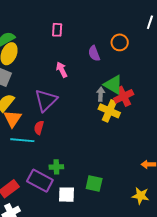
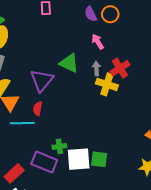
purple semicircle: (94, 53) -> (91, 14), moved
pink arrow: (62, 70) -> (98, 42), moved
green triangle: (113, 85) -> (69, 63), moved
white square: (66, 195) -> (79, 159), moved, size x1.4

